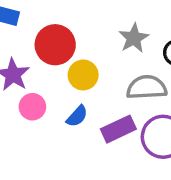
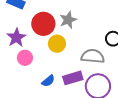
gray star: (134, 38) -> (68, 20), moved
blue semicircle: (77, 116) -> (48, 81), moved

